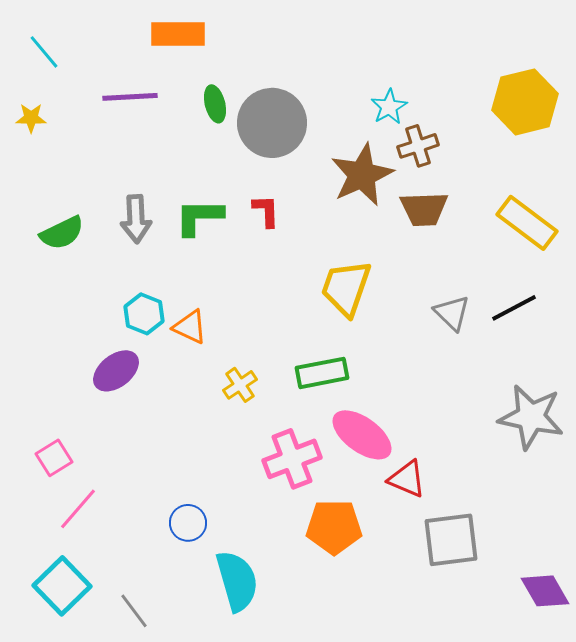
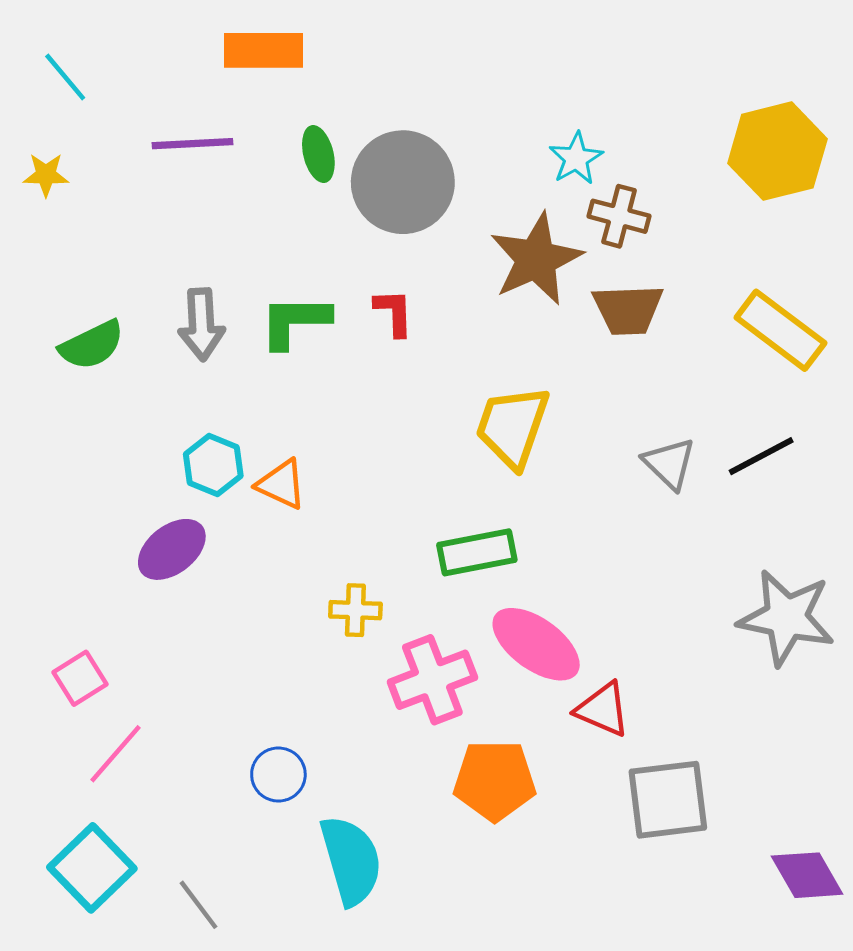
brown cross: (418, 146) -> (619, 216), turned 33
yellow cross: (240, 385) -> (355, 610), moved, turned 36

